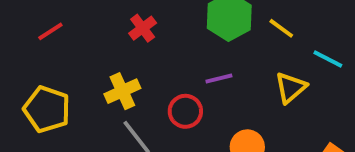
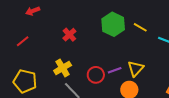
purple line: (219, 79) -> (115, 70), moved
yellow triangle: (291, 88) -> (136, 69), moved

